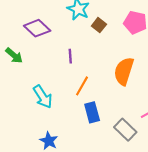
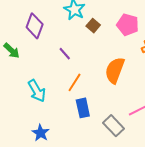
purple diamond: (37, 28) -> (35, 26), turned 65
purple line: (70, 56) -> (65, 54), turned -40

